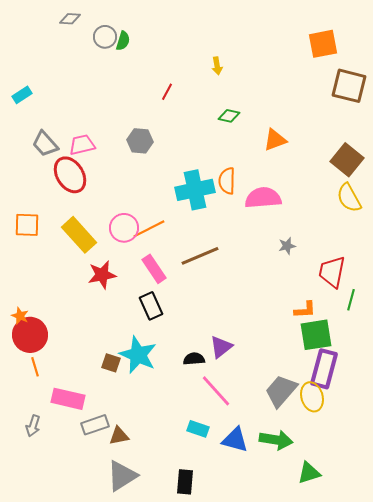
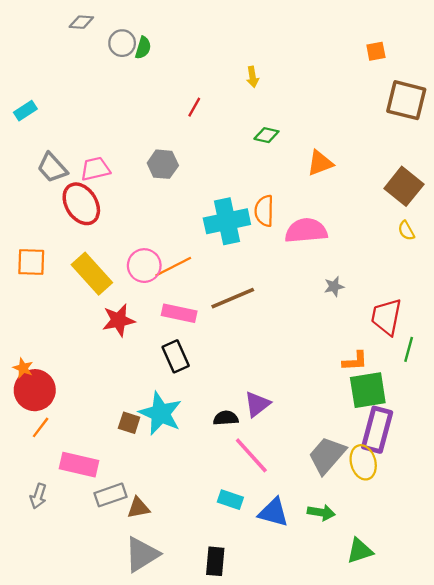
orange square: (323, 44) -> (376, 51), size x0.6
yellow semicircle: (349, 198) -> (406, 231), size x0.6
pink rectangle: (154, 269) -> (179, 313), turned -44
orange line: (35, 367) -> (41, 427), turned 54
green arrow: (276, 440) -> (321, 512), size x0.7

